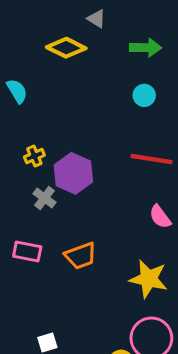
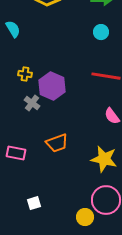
yellow cross: (34, 156) -> (25, 74), turned 32
pink rectangle: (27, 251) -> (16, 153), moved

